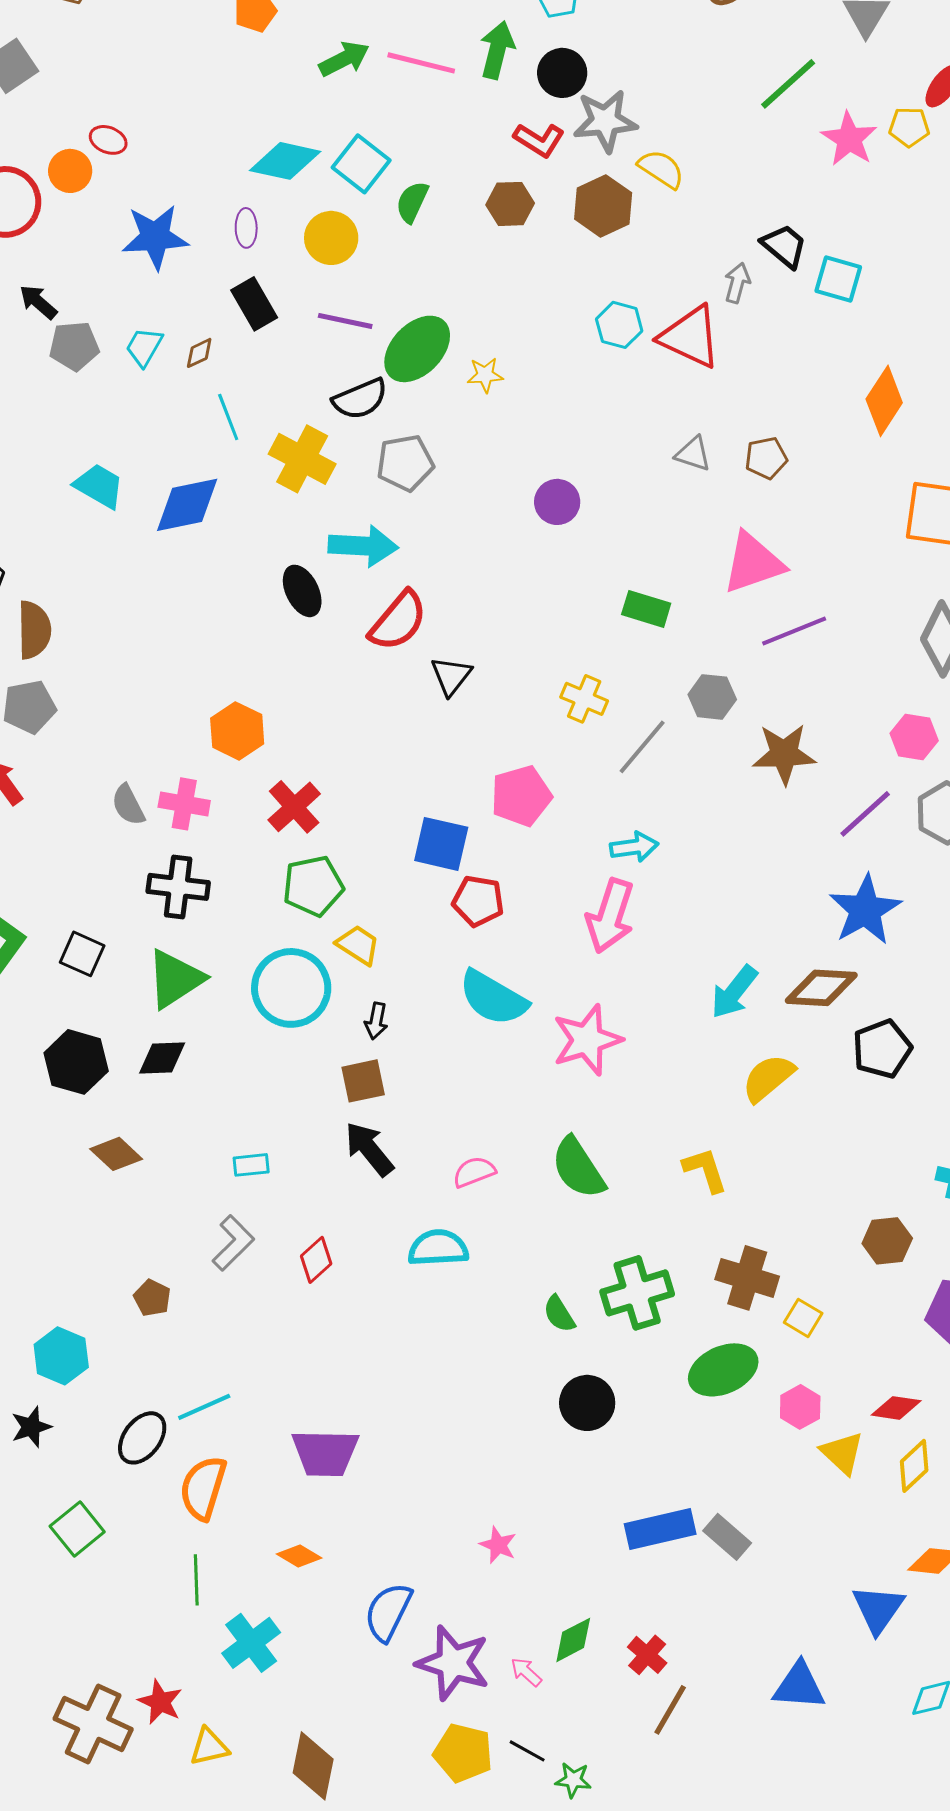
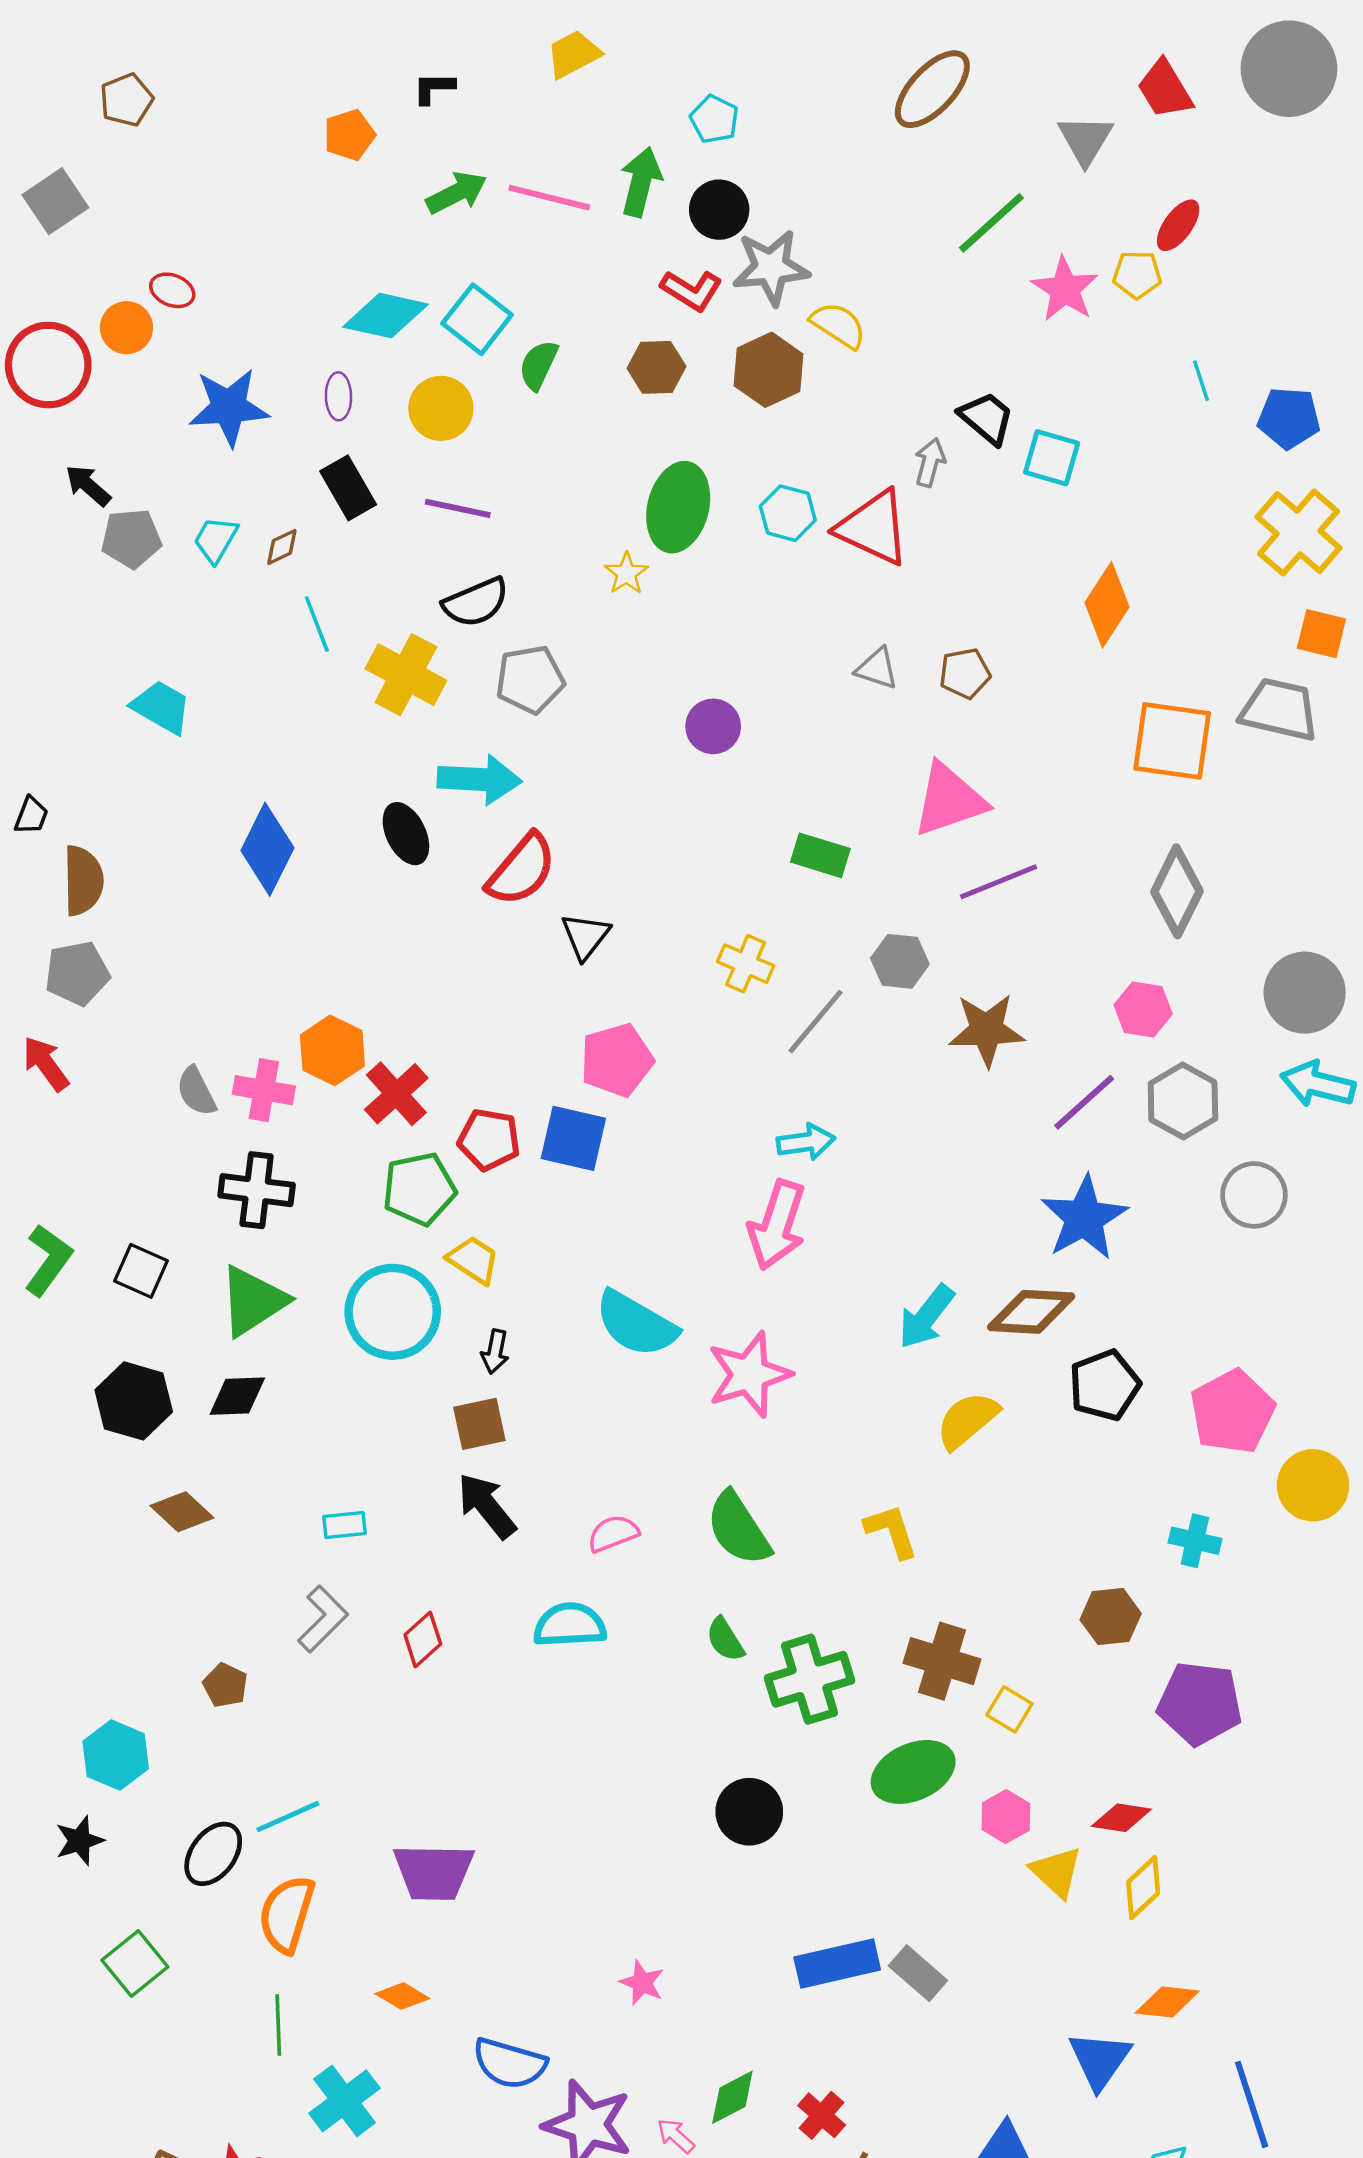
green ellipse: (417, 349) -> (678, 507), moved, turned -30
yellow star: (485, 375) -> (626, 573), turned -30
blue diamond: (187, 505) -> (267, 849), moved, turned -52
orange hexagon: (237, 731) -> (332, 1050), moved
pink pentagon: (521, 796) -> (617, 1060), moved
red pentagon: (478, 901) -> (489, 1140), moved
green semicircle: (559, 1314) -> (725, 1639), moved
blue semicircle: (388, 1612) -> (510, 2063), turned -100

